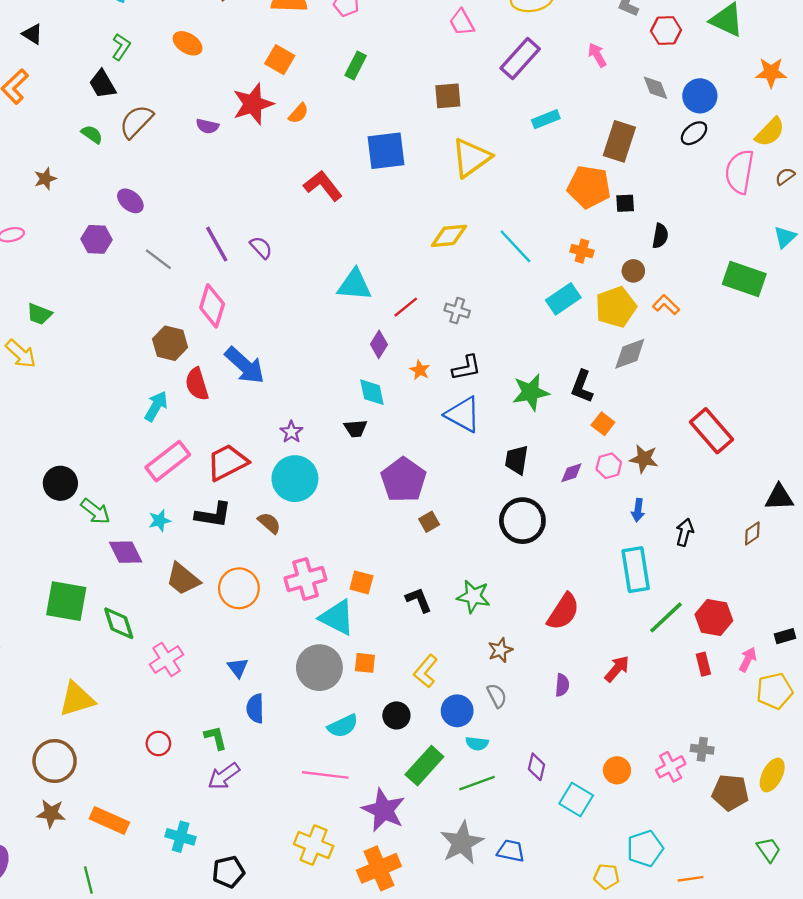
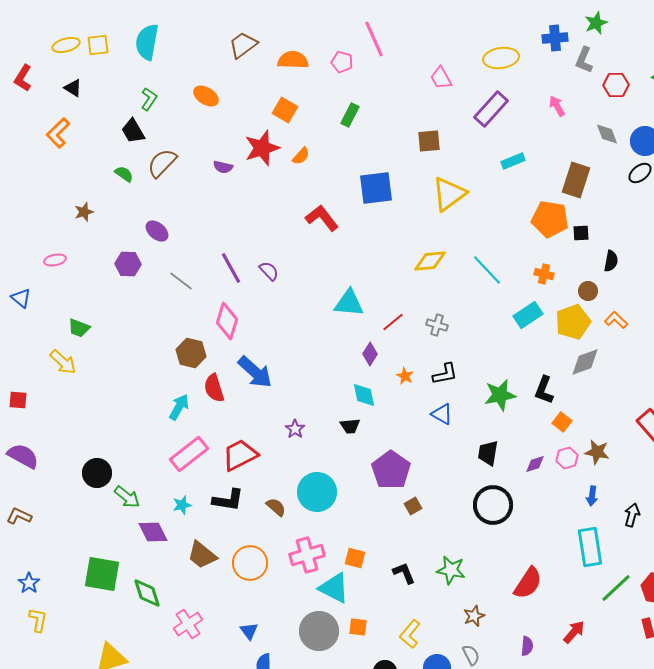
blue triangle: (463, 414) -> (442, 414), size x0.7
cyan circle: (295, 479) -> (317, 492), moved

